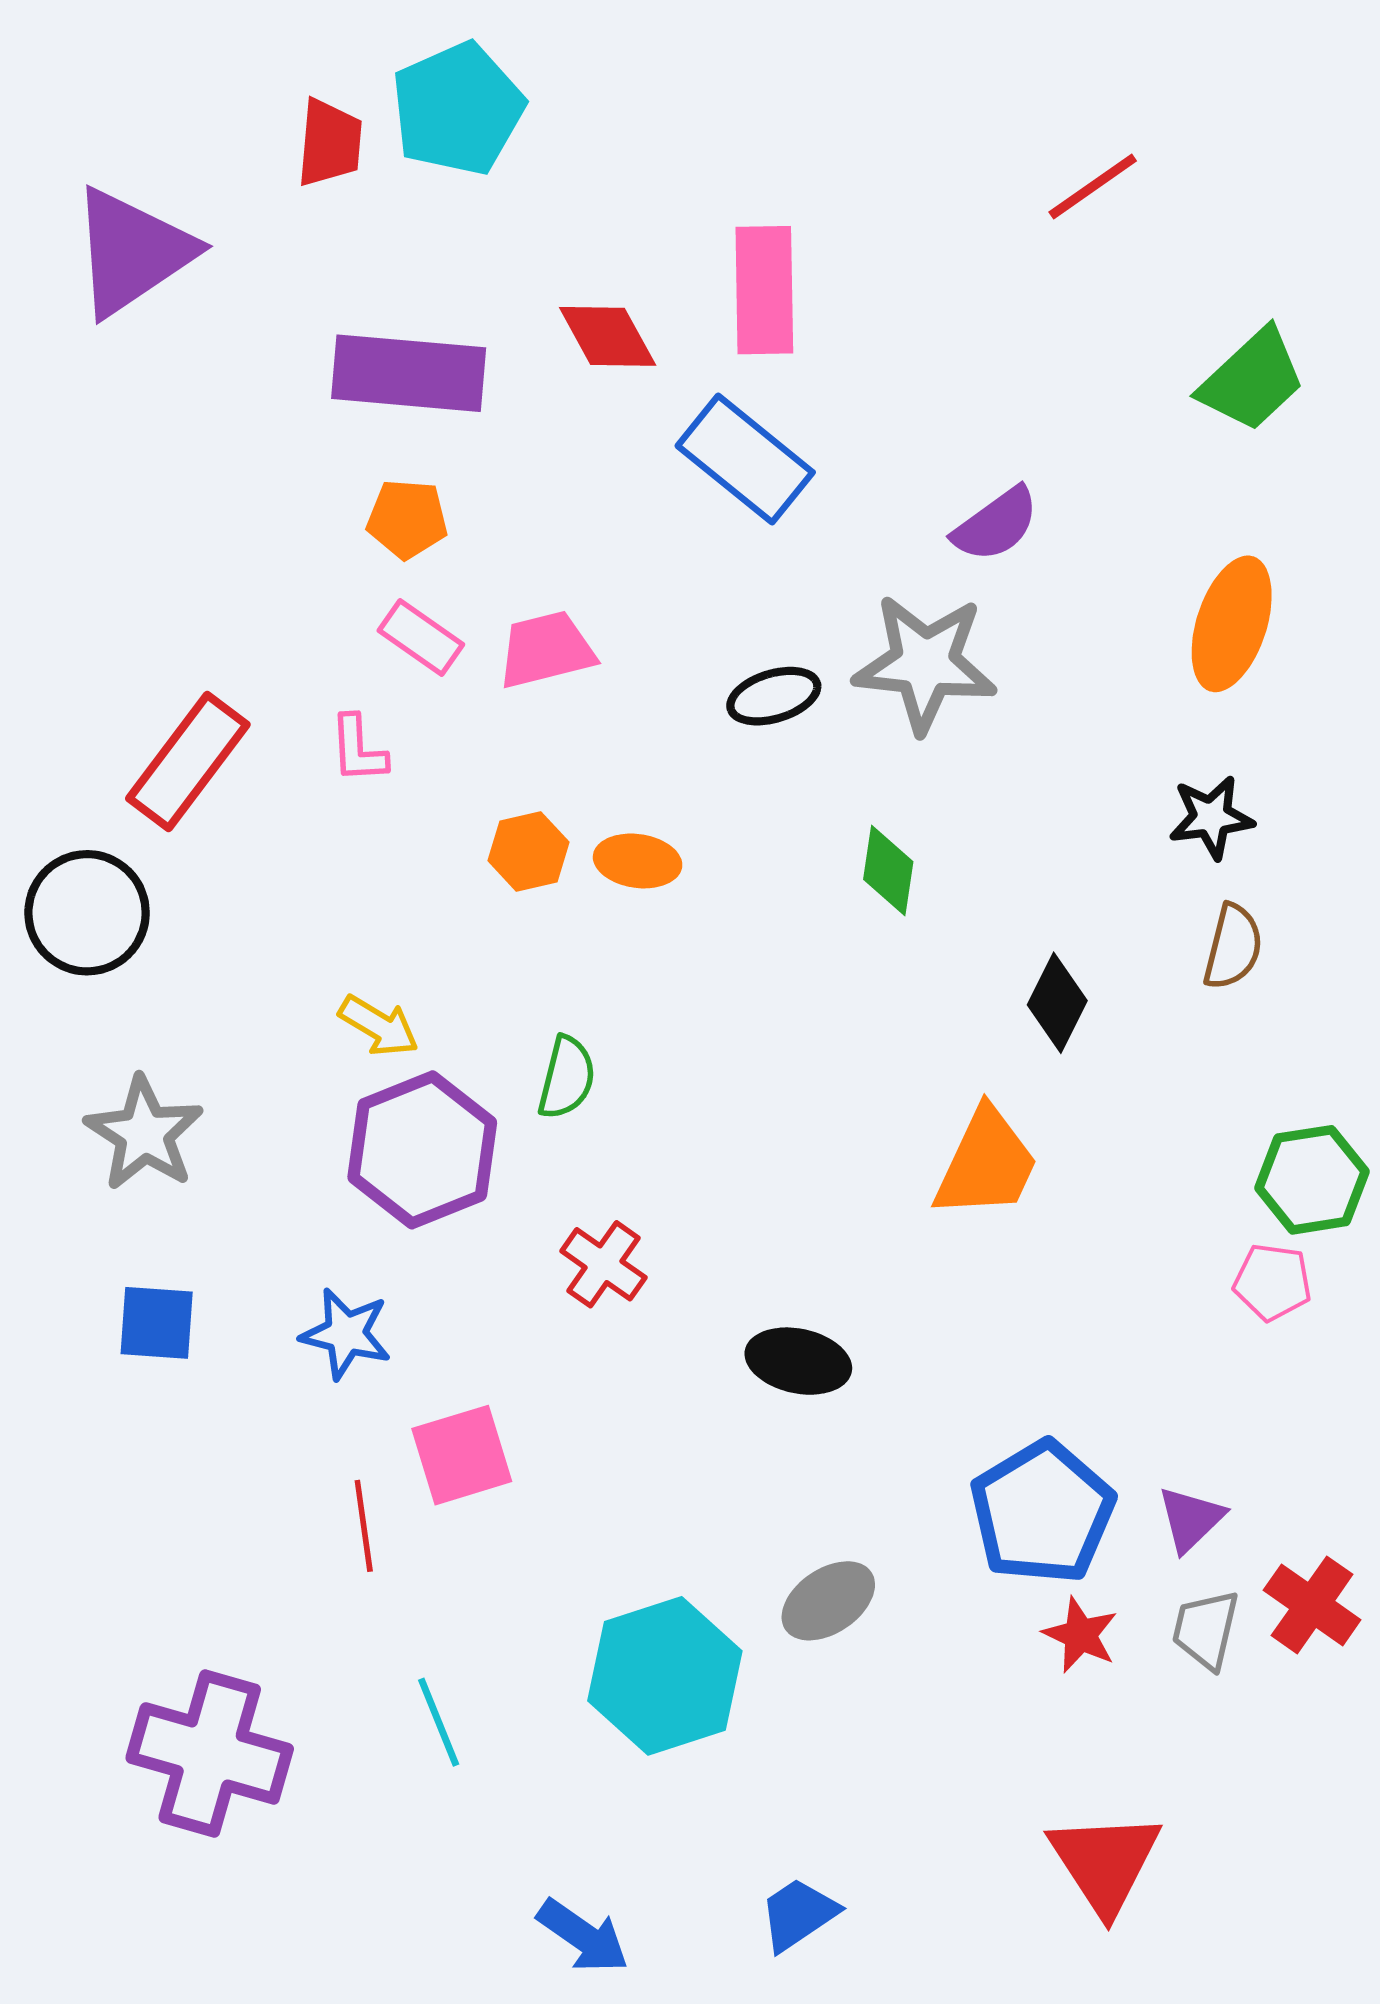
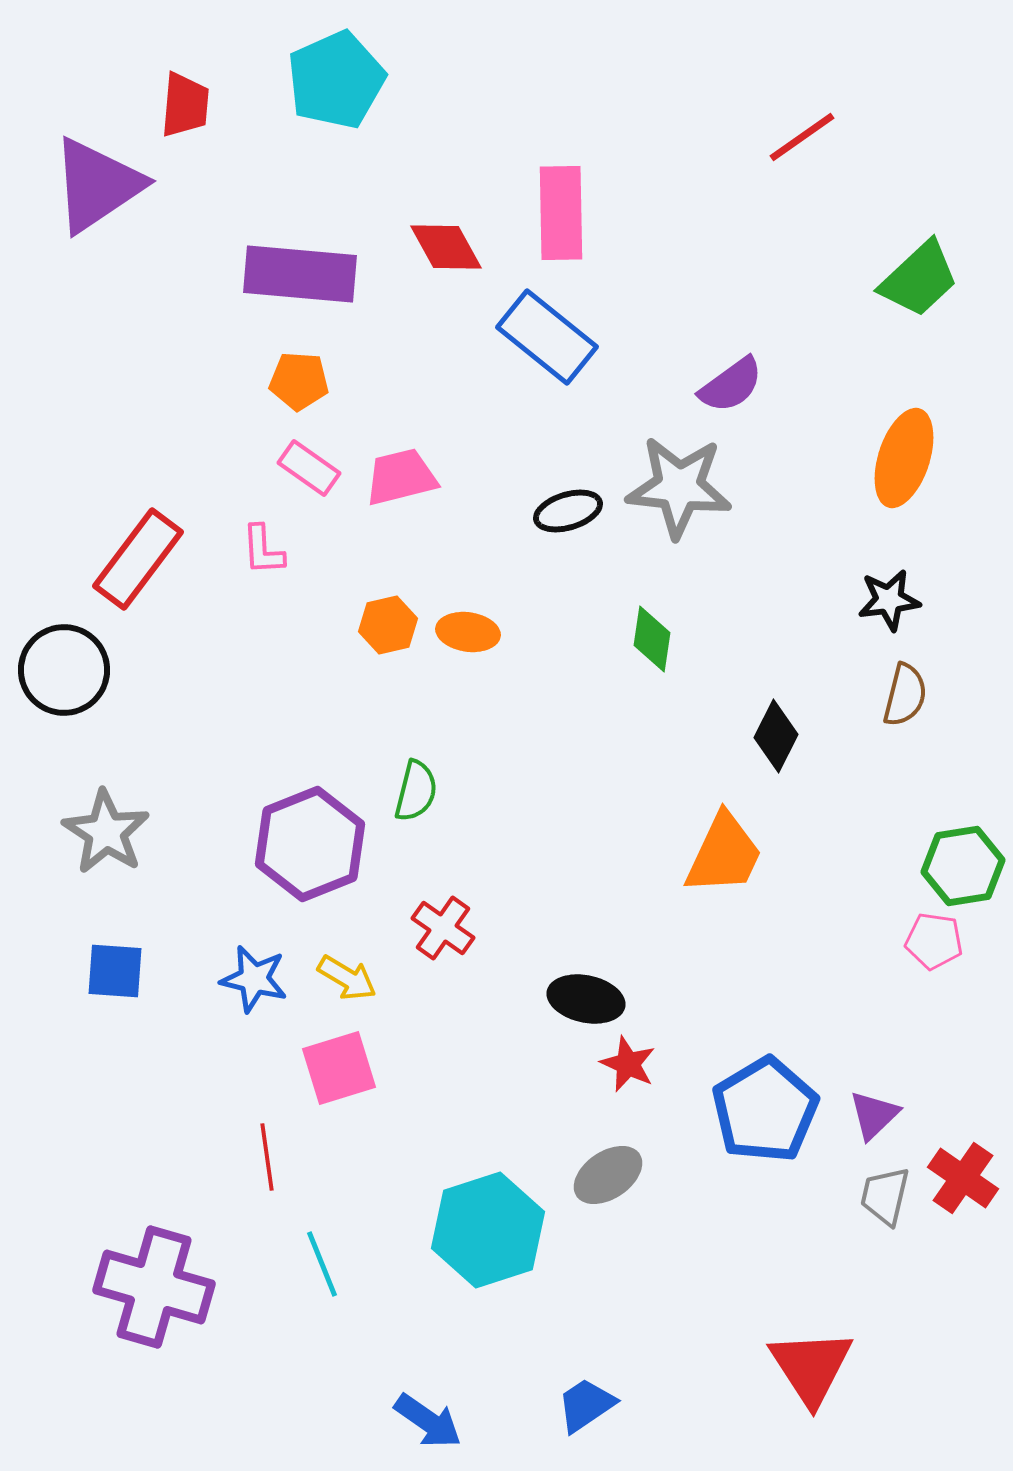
red trapezoid: (330, 143) -> (185, 105), moved
yellow arrow: (379, 1026) -> (347, 978), moved
red line: (364, 1526) -> (267, 1157), moved
red star: (1080, 1635) -> (628, 1064), moved

